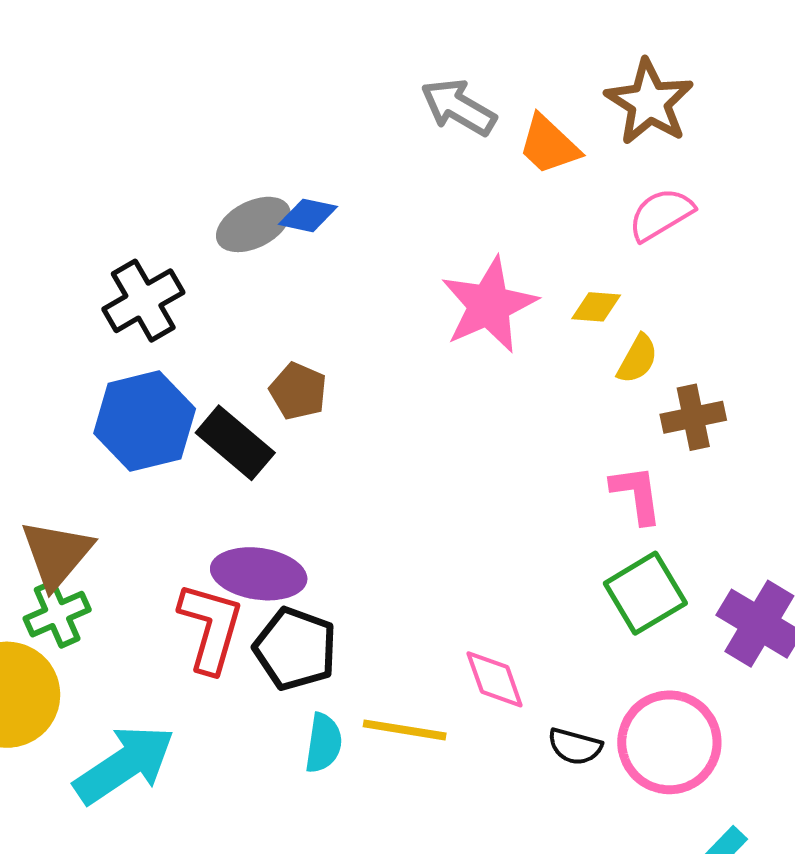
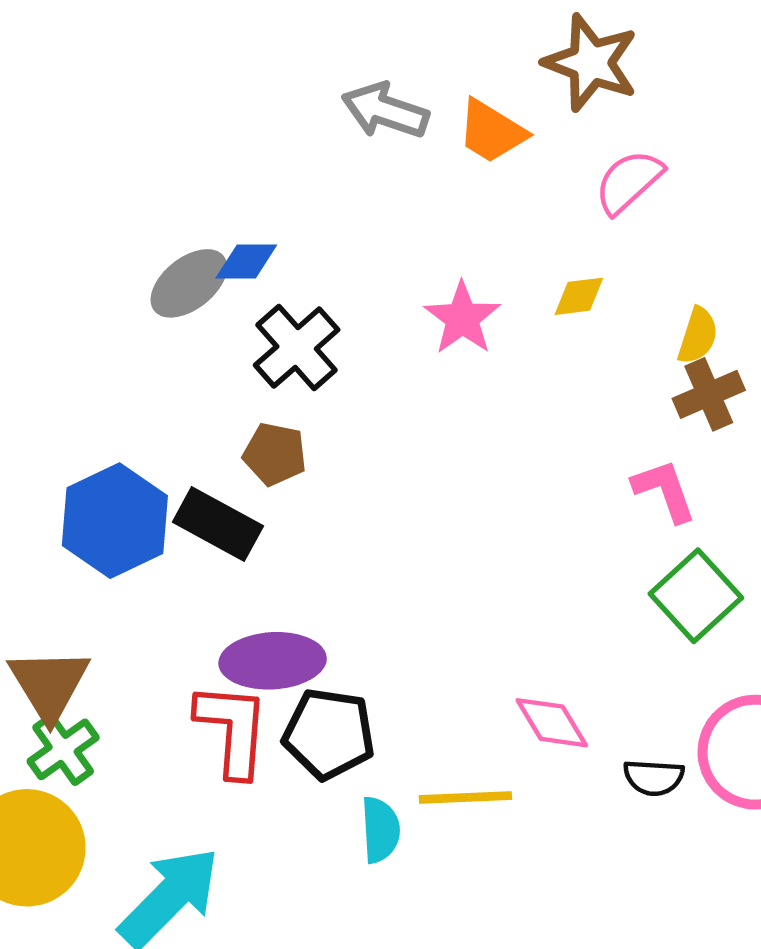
black cross: (143, 301) -> (297, 348), moved
pink star: (489, 305) -> (462, 318), size x0.7
yellow semicircle: (637, 359) -> (698, 336), moved

